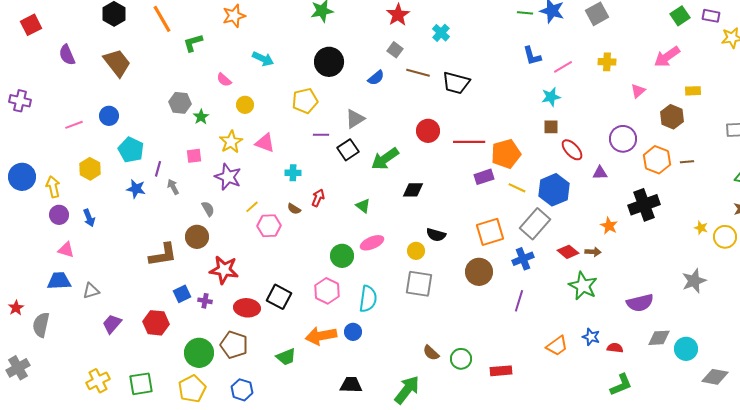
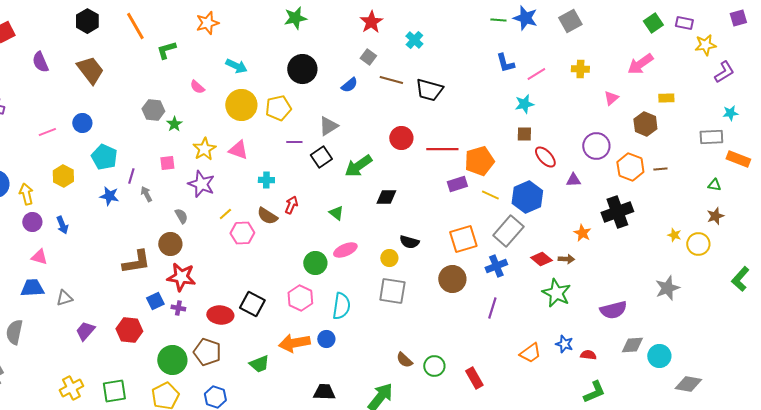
yellow circle: (245, 105) -> (241, 105), moved, size x1.8
brown semicircle: (294, 209) -> (267, 216), size x1.5
red star: (224, 270) -> (181, 277), moved
red rectangle: (501, 371) -> (474, 378), turned 65

